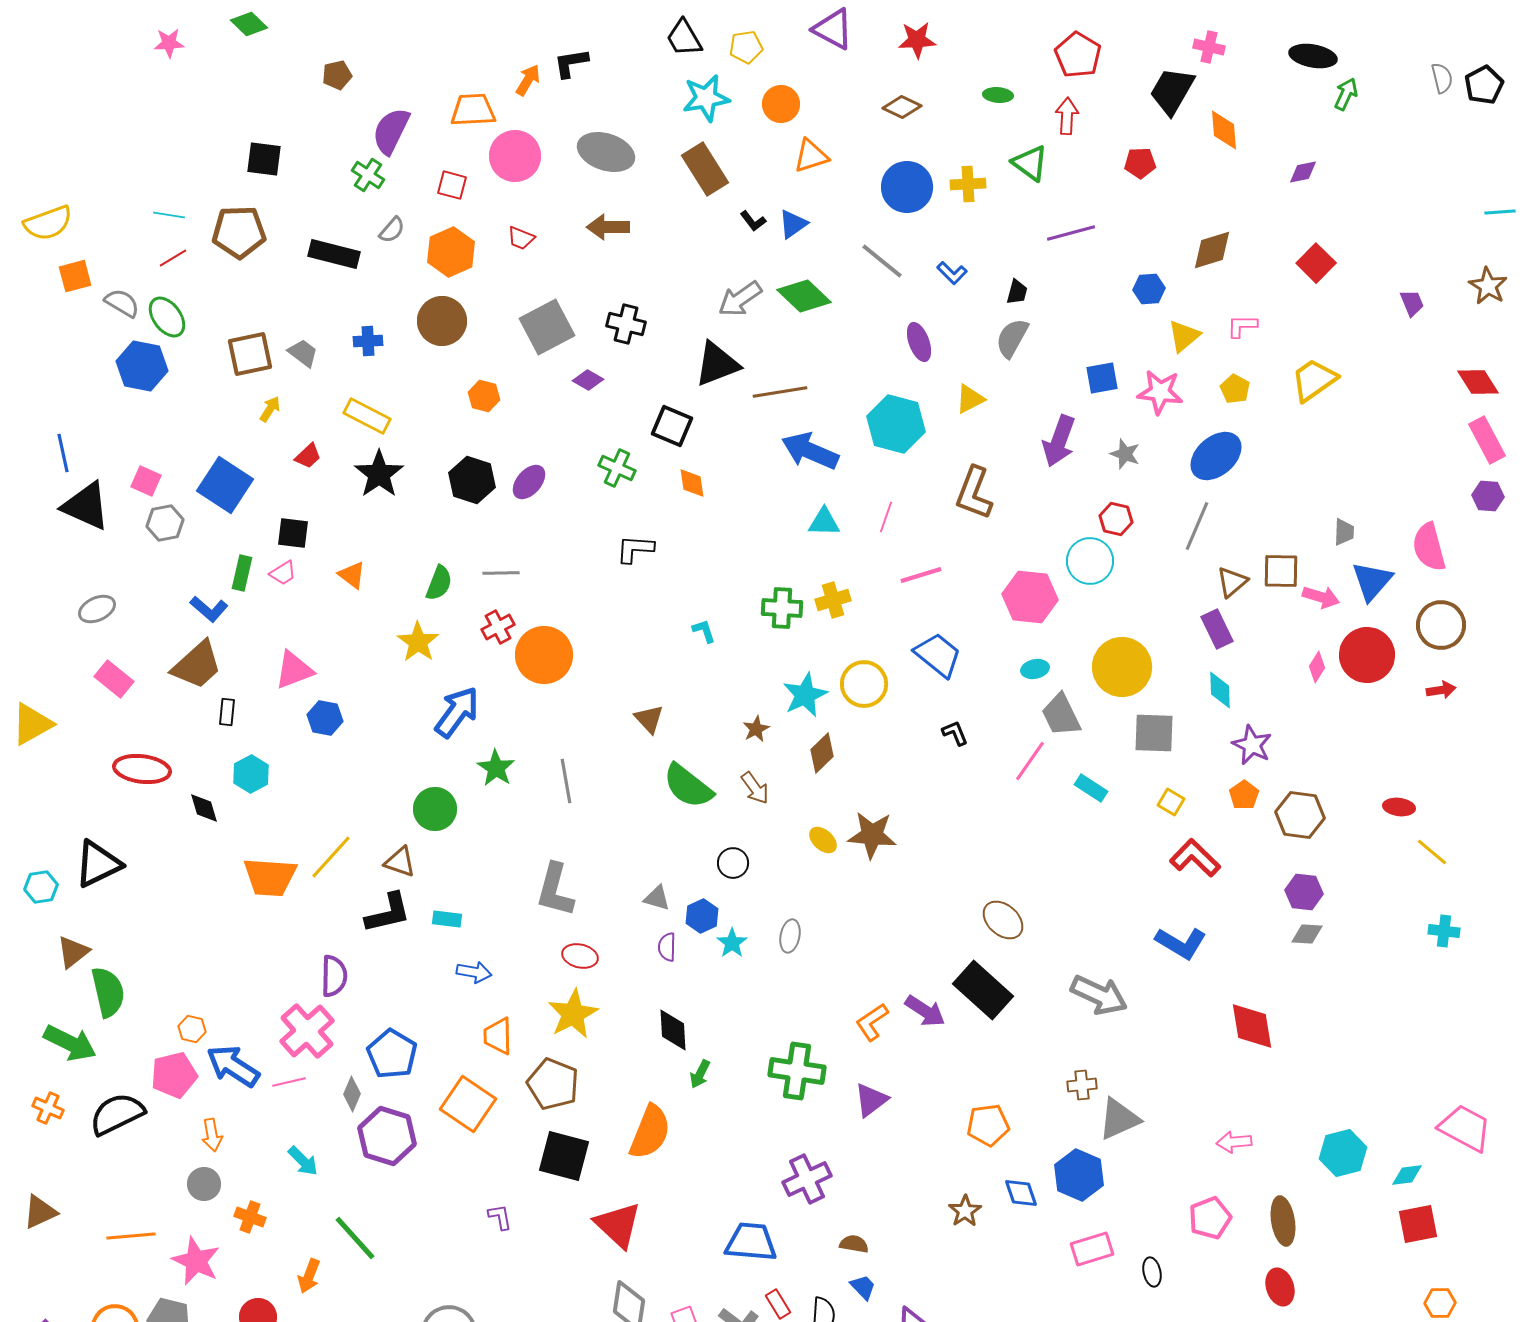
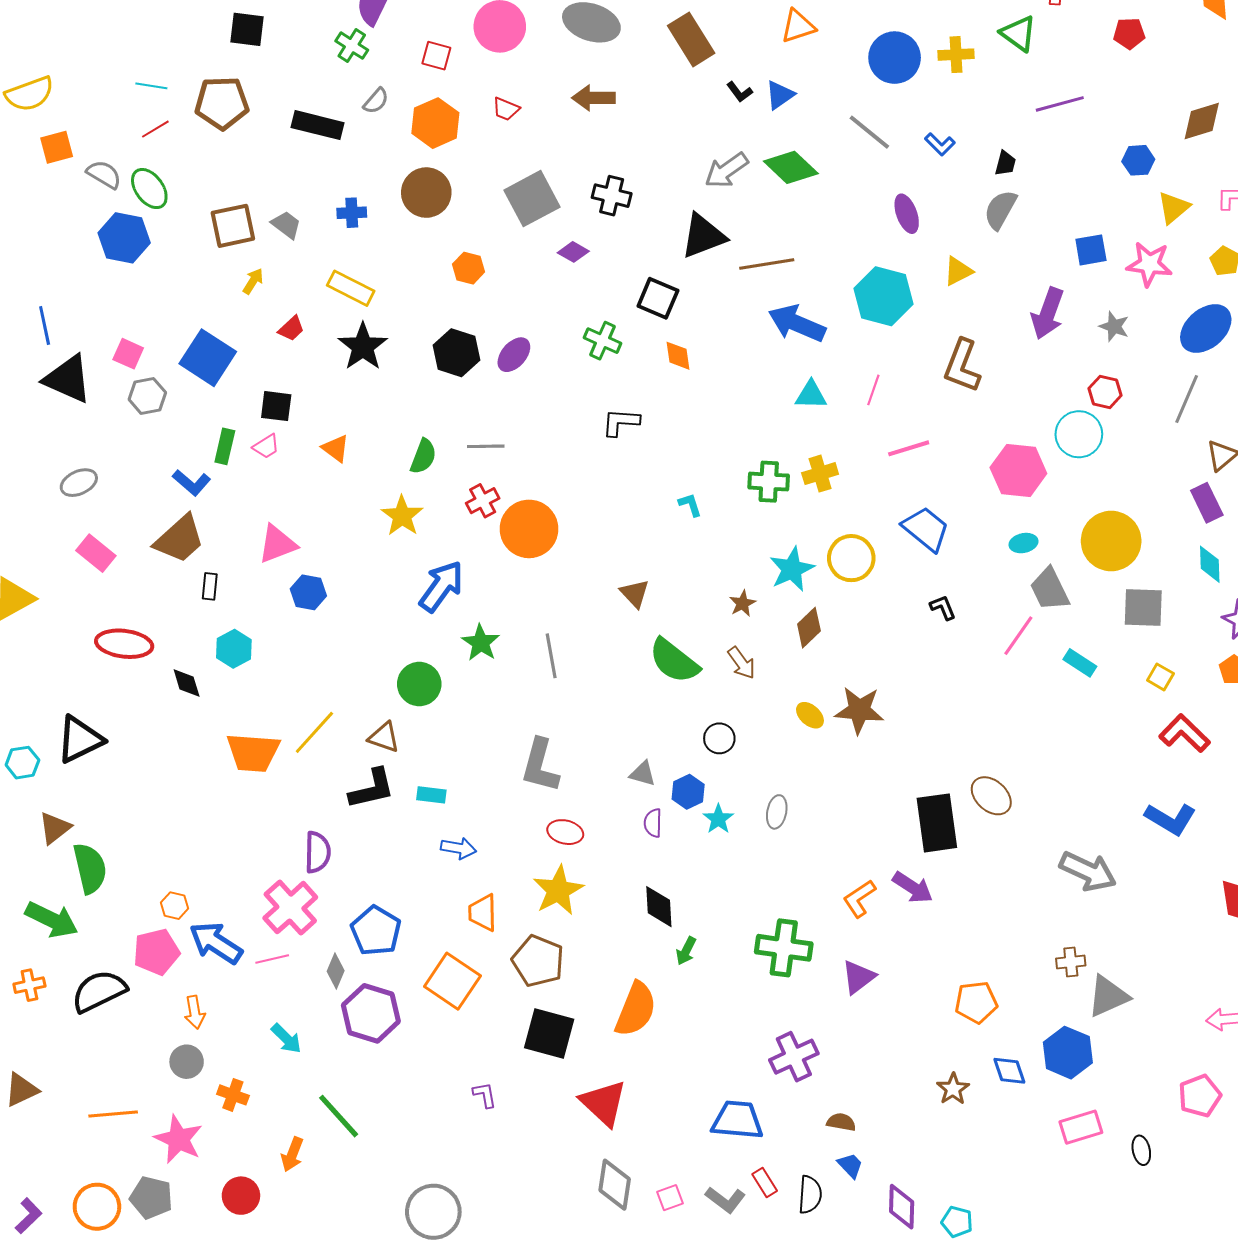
black rectangle: (983, 990) -> (937, 823), moved, turned 40
orange cross: (48, 1108) -> (29, 985), turned -36

